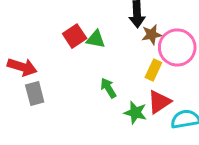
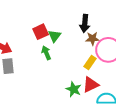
green triangle: (96, 39) -> (54, 36), turned 48
green arrow: (108, 88) -> (46, 53), moved

